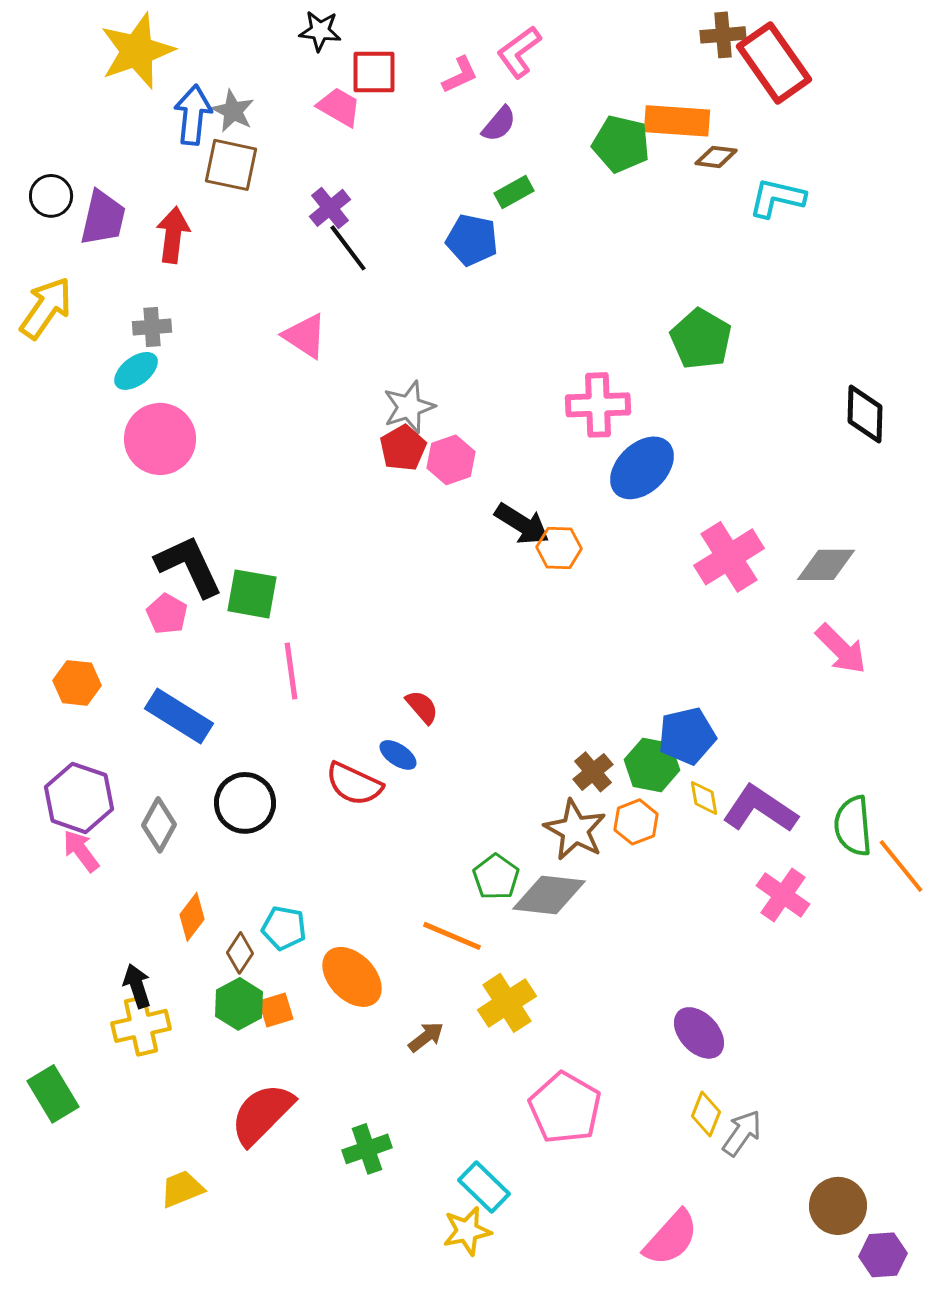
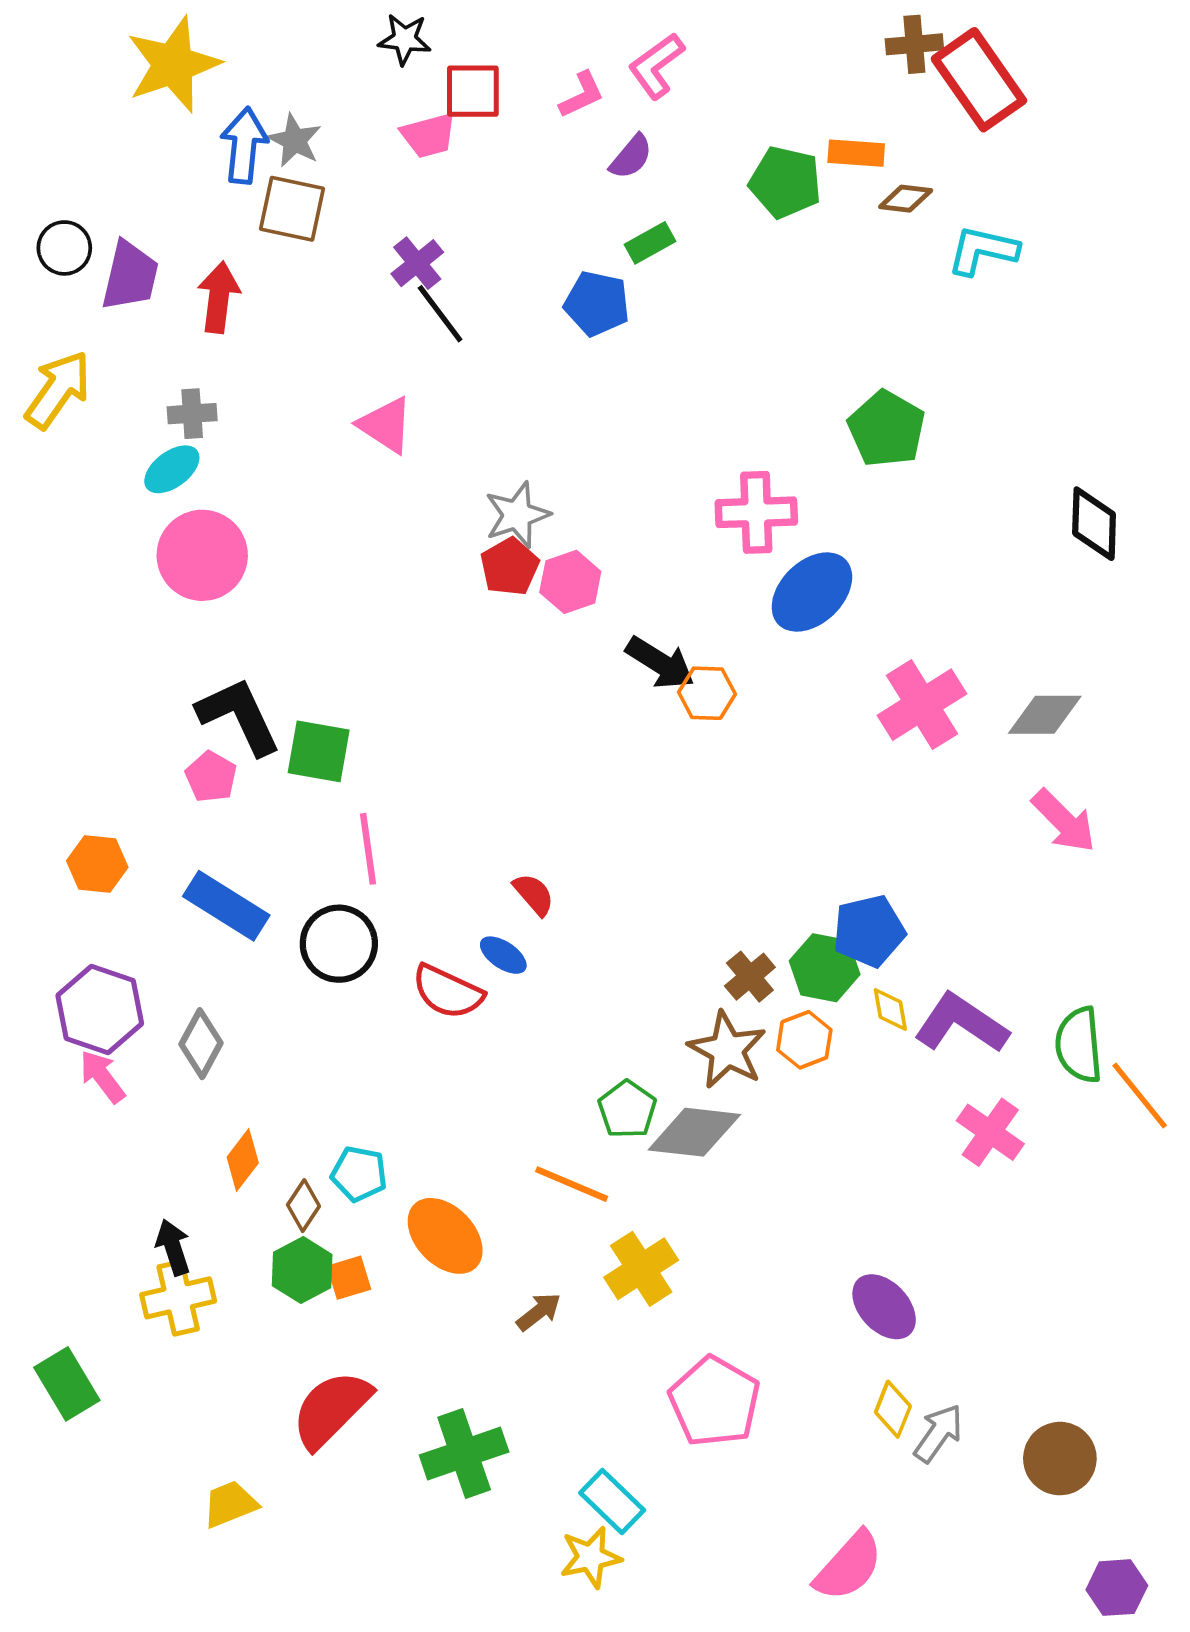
pink trapezoid: (339, 107) -> (429, 135), turned 135
orange rectangle: (677, 121) -> (856, 153), size x0.7
black circle: (245, 803) -> (339, 944), moved
green cross: (367, 1149) -> (464, 1453), size x1.4
brown circle: (838, 1206) -> (1060, 1459), moved

